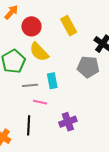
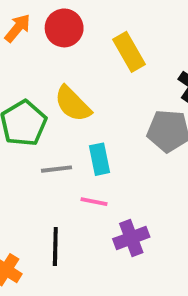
red circle: (31, 26) -> (64, 28), moved
pink line: (40, 102) -> (94, 202), moved

